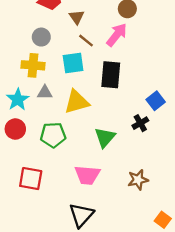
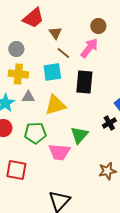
gray circle: (41, 37) -> (16, 49), moved
pink trapezoid: (87, 175) -> (59, 152), moved

